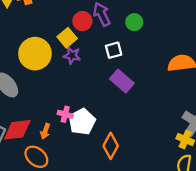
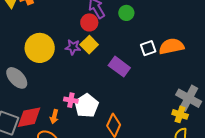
red circle: (82, 21) -> (89, 22), moved
yellow square: (67, 38) -> (89, 45), moved
white square: (114, 50) -> (148, 48), moved

